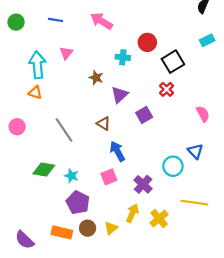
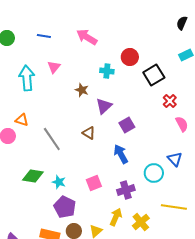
red cross: (167, 89) -> (170, 101), moved
orange triangle: (35, 93) -> (22, 120), moved
blue arrow: (117, 151) -> (121, 154), moved
purple cross: (143, 184) -> (126, 190), turned 30

